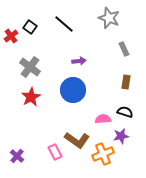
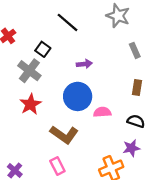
black square: (30, 27) -> (43, 49), moved
pink semicircle: (103, 119) -> (102, 112), moved
brown L-shape: (77, 140) -> (64, 135), moved

